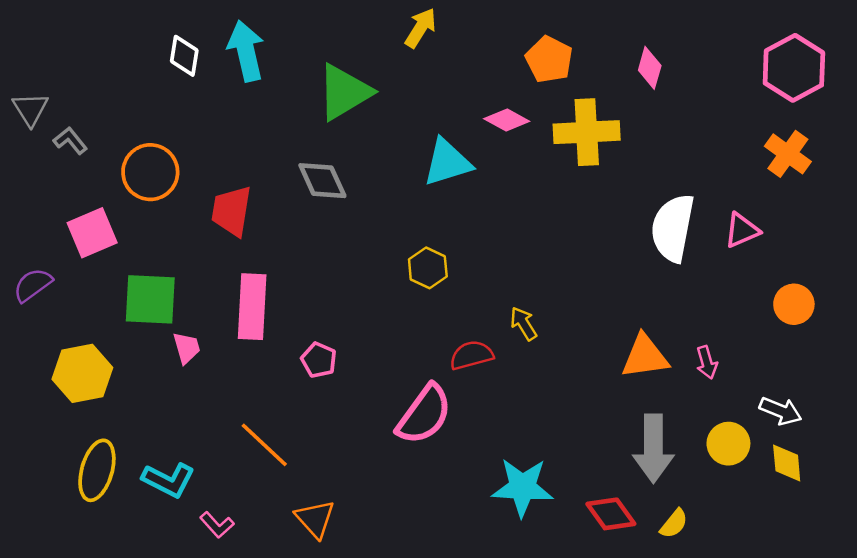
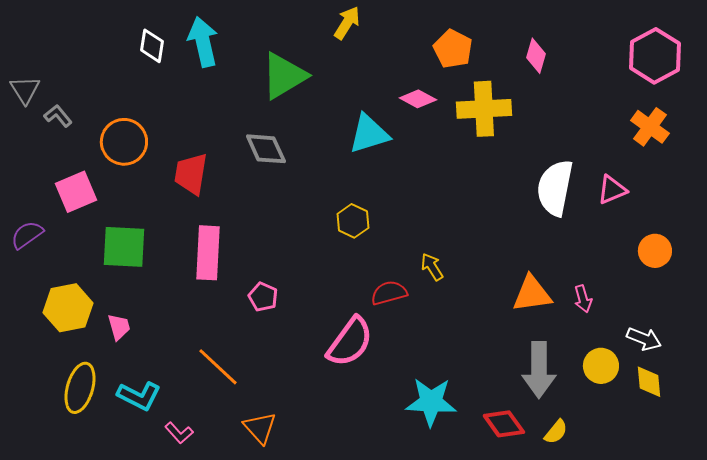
pink trapezoid: (187, 348) -> (119, 327), moved

